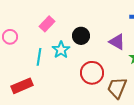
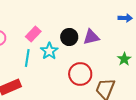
pink rectangle: (47, 24) -> (33, 34), moved
purple triangle: (117, 42) -> (91, 37), moved, turned -42

